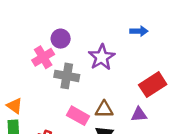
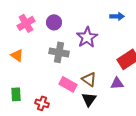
pink cross: (43, 57) -> (26, 23), moved
orange triangle: (15, 106) -> (17, 55), moved
brown triangle: (104, 109) -> (89, 79), turned 35

